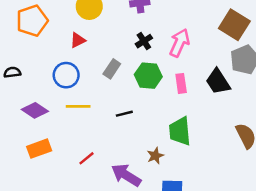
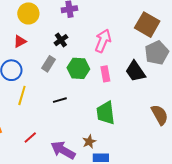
black cross: (144, 41) -> (61, 40), moved
yellow line: (78, 106) -> (22, 95), turned -72
brown star: (155, 156) -> (89, 142), moved

